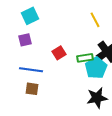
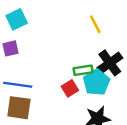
red square: (59, 53) -> (70, 88), moved
brown square: (32, 89) -> (19, 108), size x1.5

